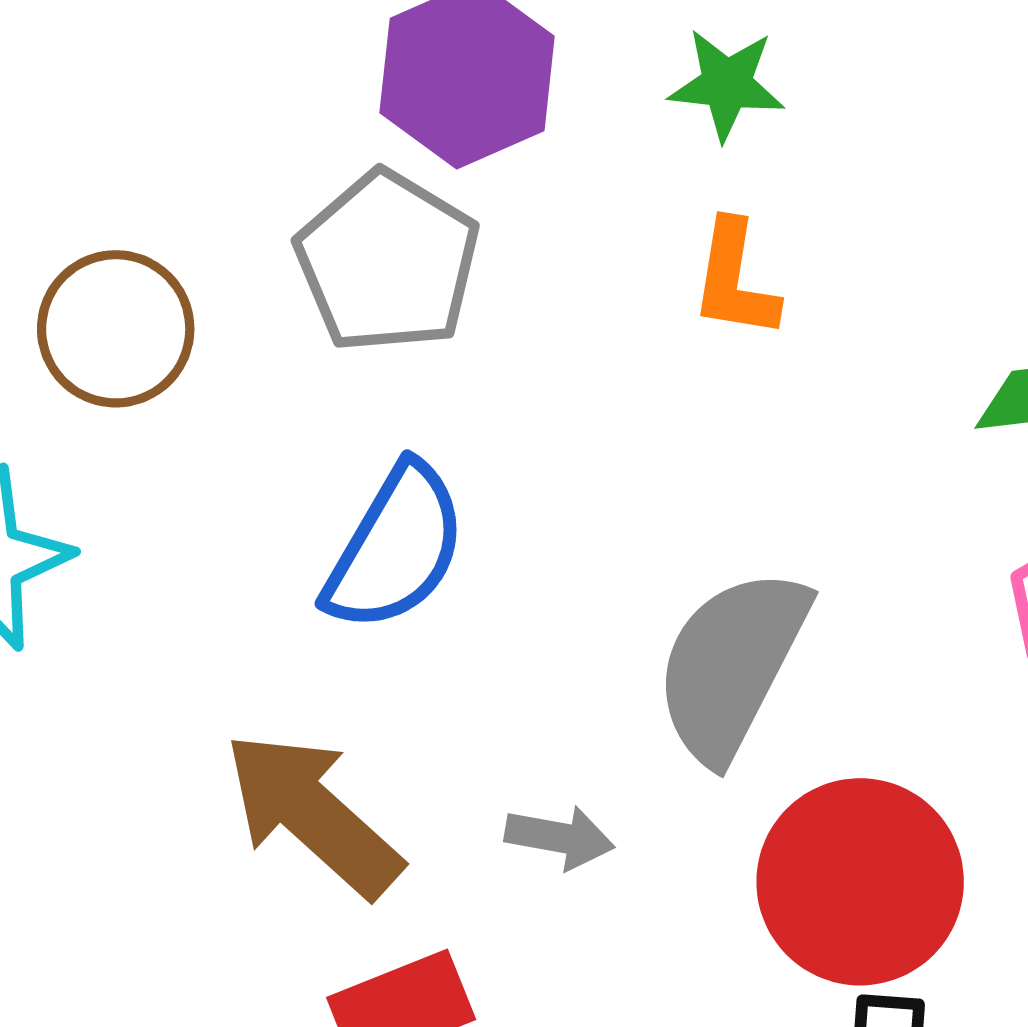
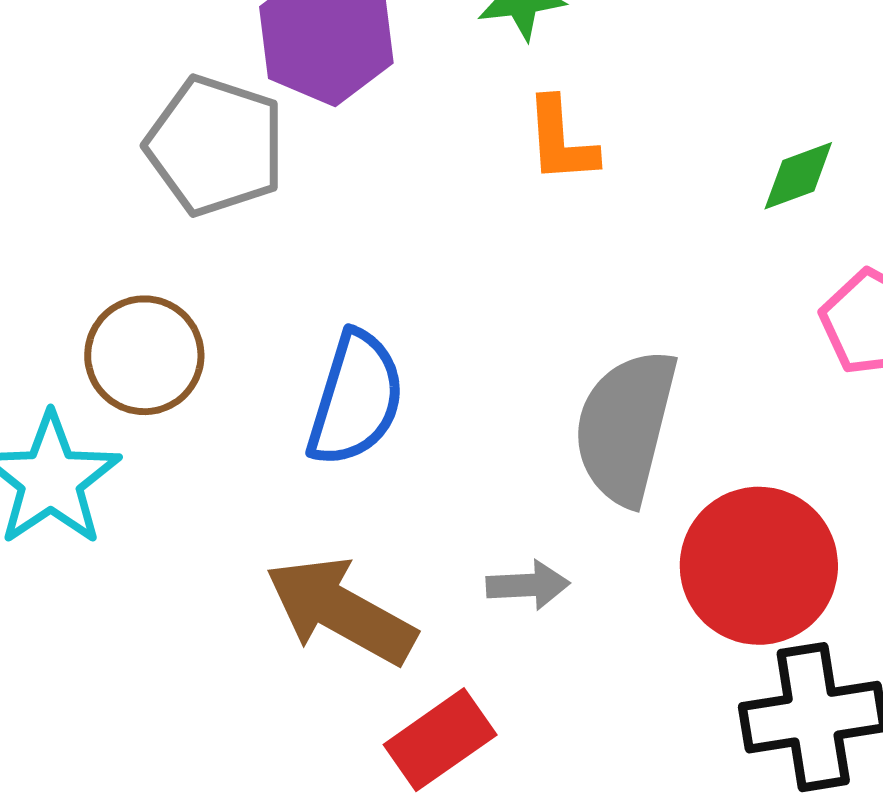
gray pentagon: (388, 262) -> (215, 146), moved
brown circle: (116, 329) -> (144, 355), moved

